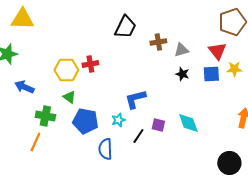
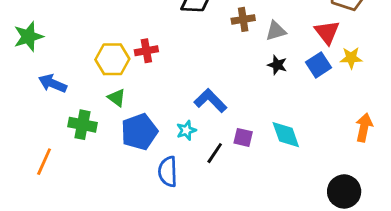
blue square: (211, 74) -> (318, 65), turned -30
blue L-shape: (135, 99) -> (210, 100), turned 60
blue pentagon: (85, 121) -> (139, 132), turned -30
orange line: (35, 142) -> (44, 162), moved

